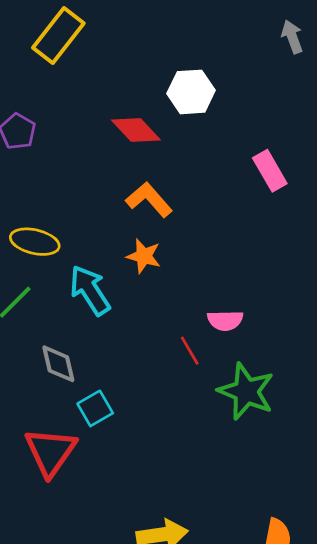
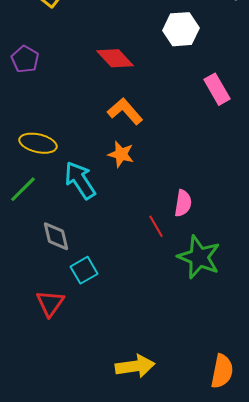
white hexagon: (191, 92) -> (181, 29), moved
pink semicircle: (225, 320) -> (183, 203), turned -80
red triangle: (51, 452) -> (50, 303), size x0.7

